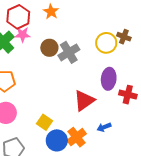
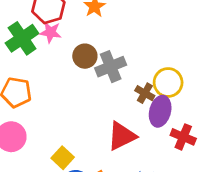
brown cross: (124, 37) -> (145, 93), moved
yellow circle: (106, 43) -> (168, 82), moved

